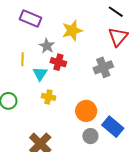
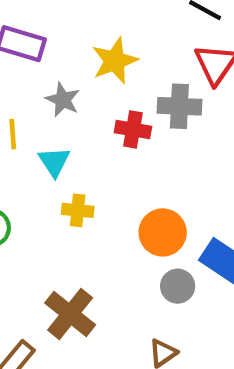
red cross: (58, 62) -> (133, 129), moved
gray cross: (103, 67) -> (179, 106), moved, turned 30

